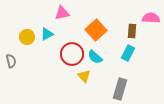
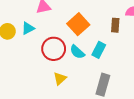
cyan rectangle: (128, 53) -> (99, 50), moved
yellow triangle: (84, 76) -> (60, 79), moved, turned 32

